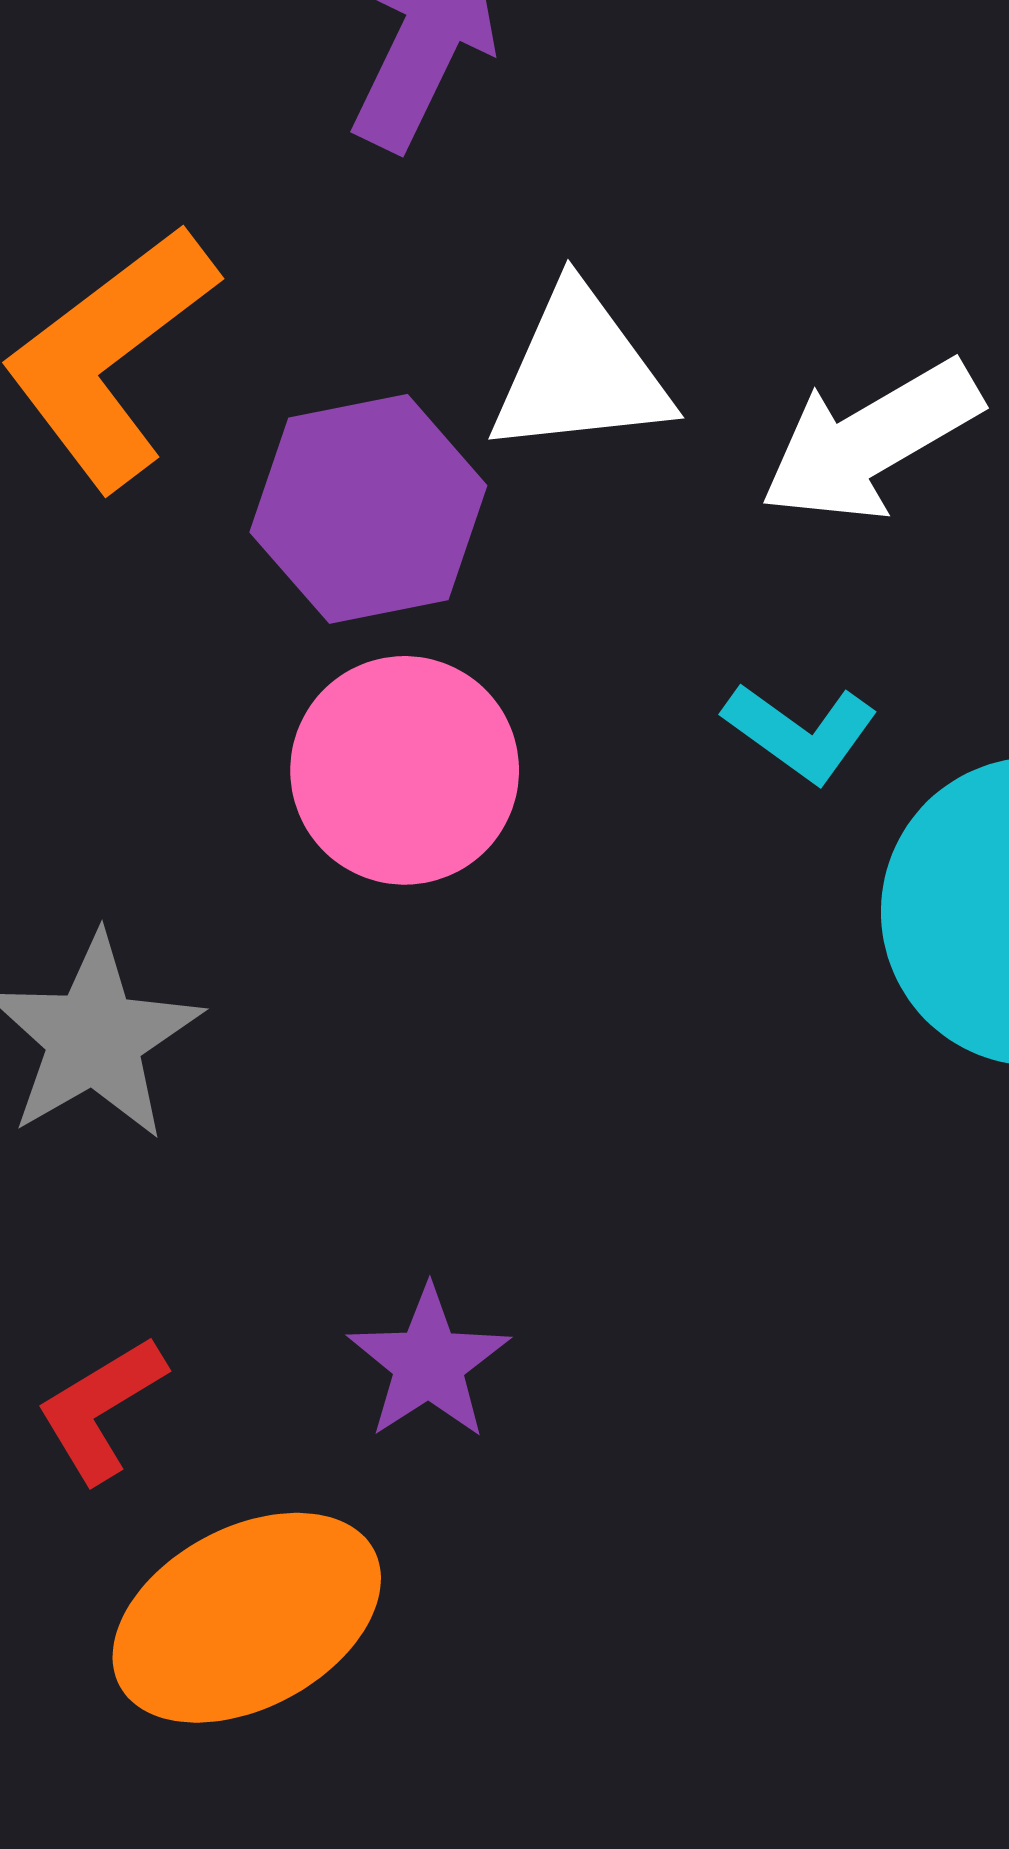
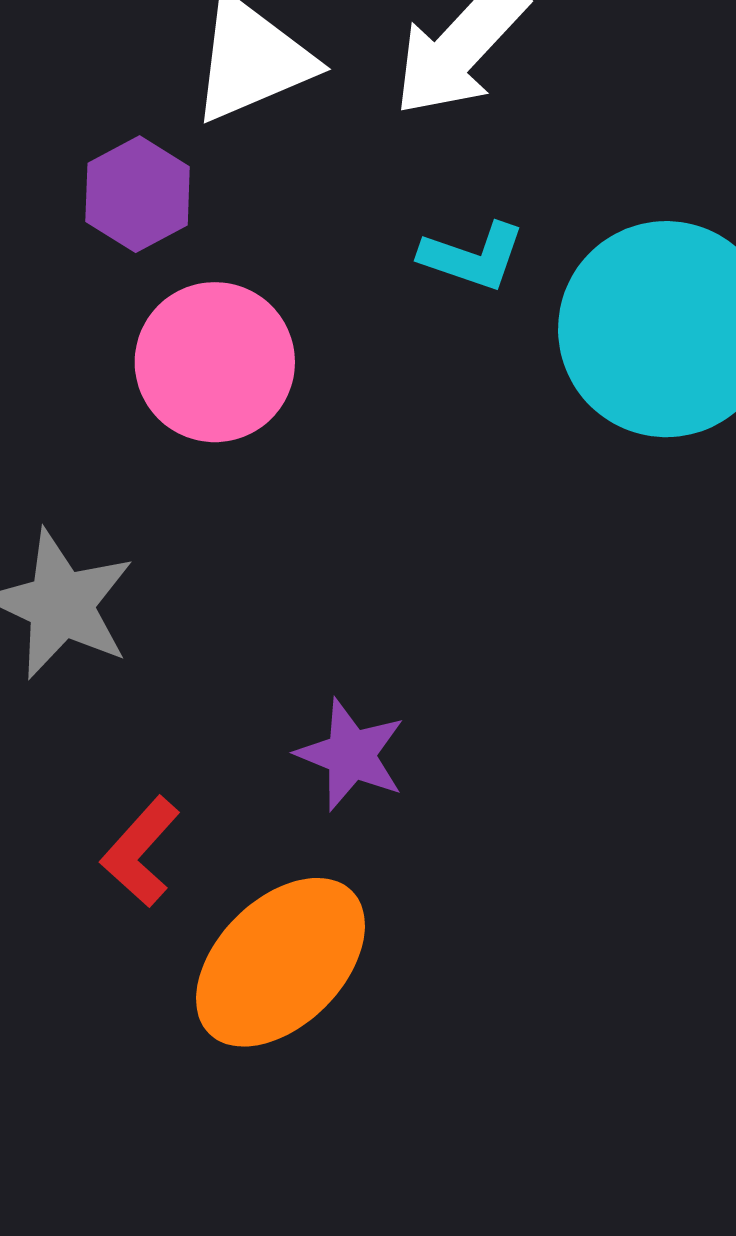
purple hexagon: (368, 509) -> (138, 194), size x0.7

